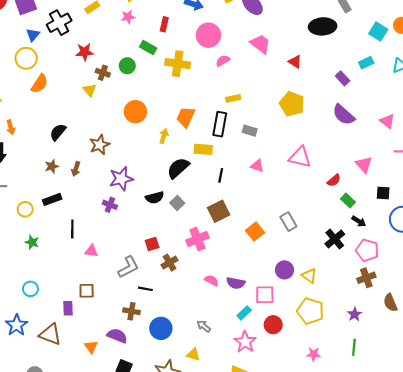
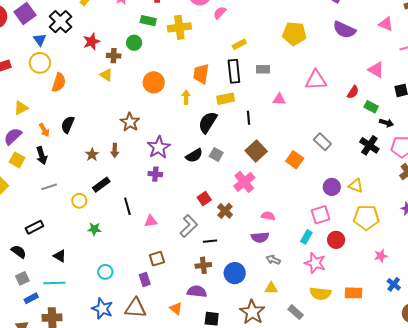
black semicircle: (58, 132) -> (68, 125), moved
purple semicircle: (236, 283) -> (260, 237), moved

